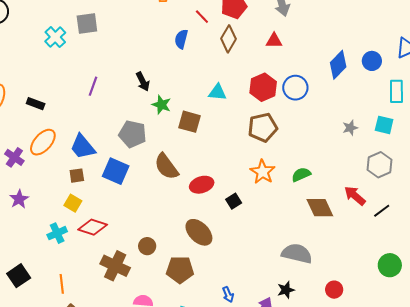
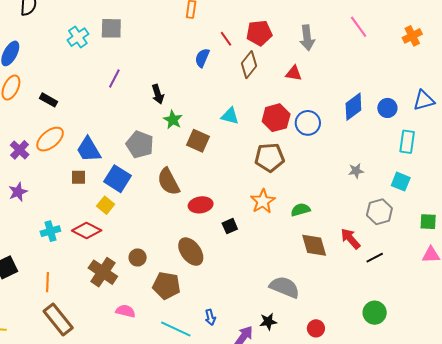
purple line: (93, 86) -> (114, 78), moved
cyan square: (384, 125) -> (401, 182), moved
yellow square: (73, 203) -> (106, 205), moved

